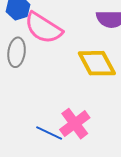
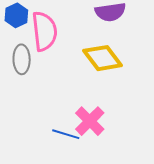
pink semicircle: (43, 28) -> (44, 31), turned -120

